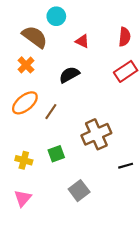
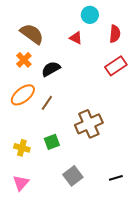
cyan circle: (56, 16) -> (90, 15), moved
black semicircle: (69, 75) -> (51, 69), moved
black line: (126, 166) -> (116, 178), moved

